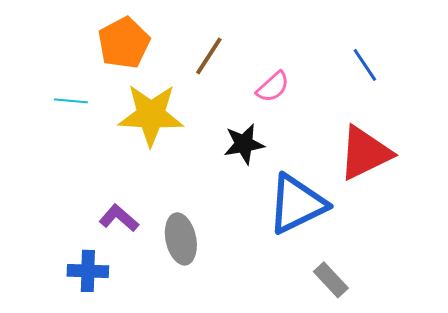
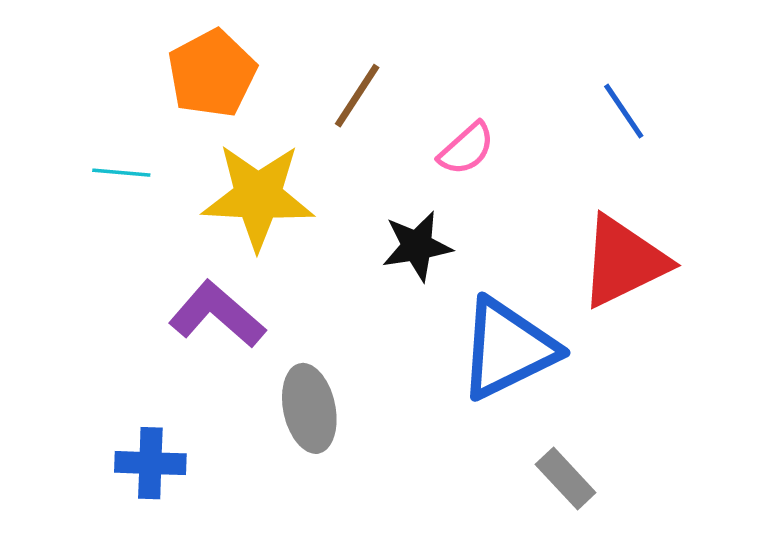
purple L-shape: (119, 218) -> (217, 314), moved, size x1.4

